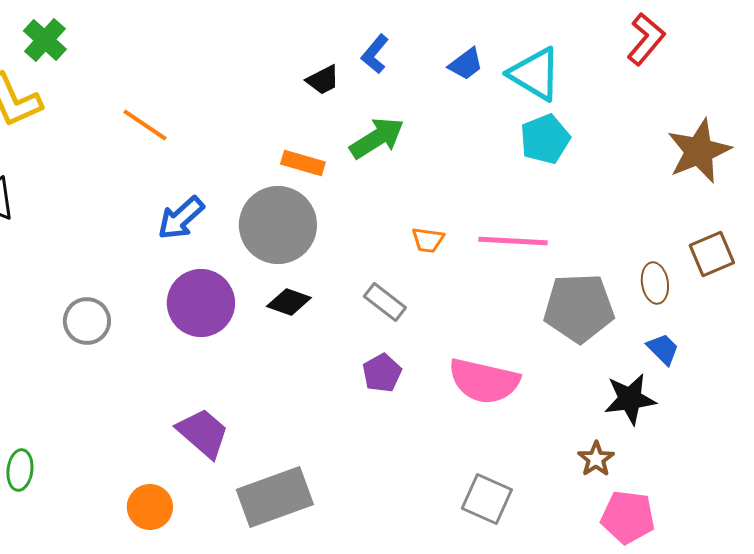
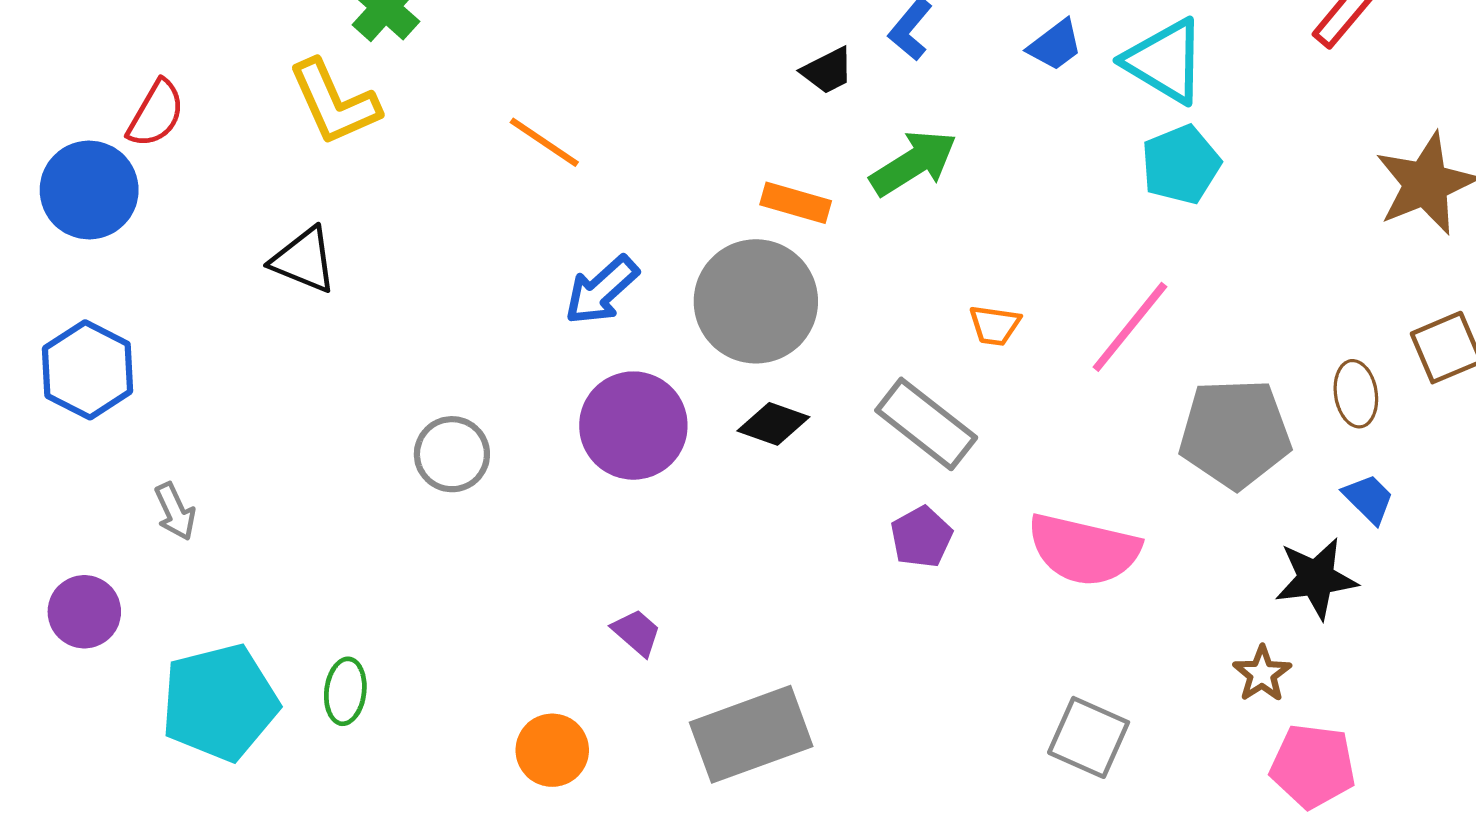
pink line: (513, 241) -> (1130, 327), turned -54
gray rectangle: (385, 302) -> (926, 424), size x1.5
purple trapezoid: (203, 433) -> (637, 632), size x0.6

